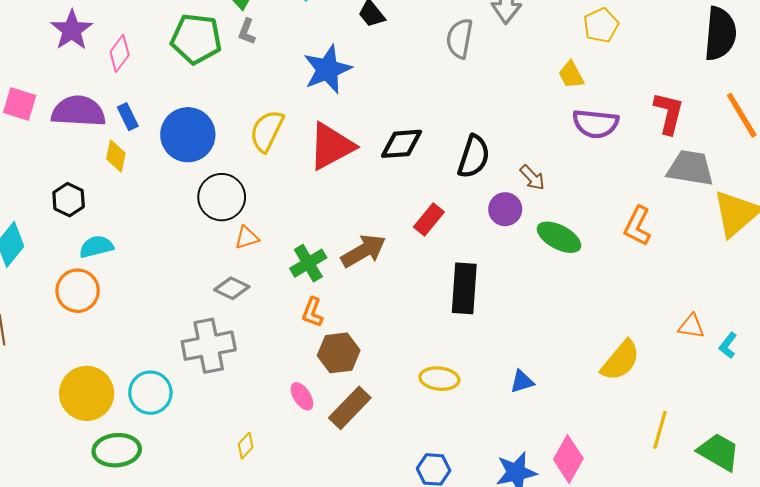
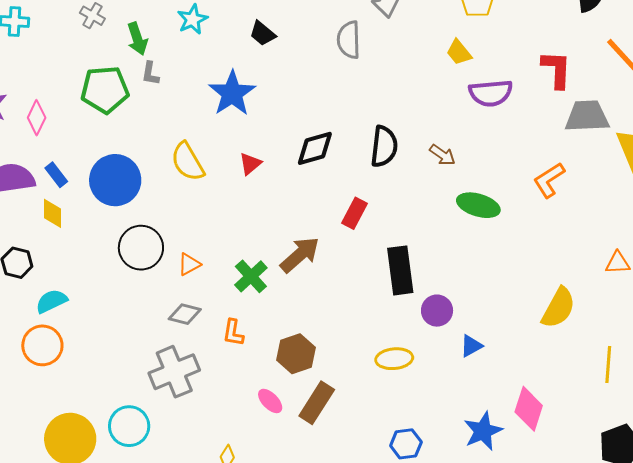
yellow semicircle: (267, 131) -> (188, 162), turned -45
red triangle: (331, 146) -> (250, 164), size x0.5
black circle: (222, 197) -> (141, 248), moved
purple circle: (505, 209) -> (437, 311), moved
orange L-shape: (638, 226) -> (549, 180), turned 42
orange L-shape: (312, 312) -> (233, 333), moved

